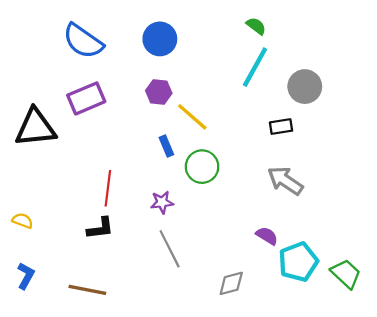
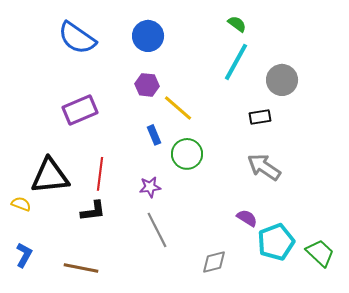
purple rectangle: (86, 98) -> (80, 110), moved
black triangle: (35, 128) -> (50, 176), moved

